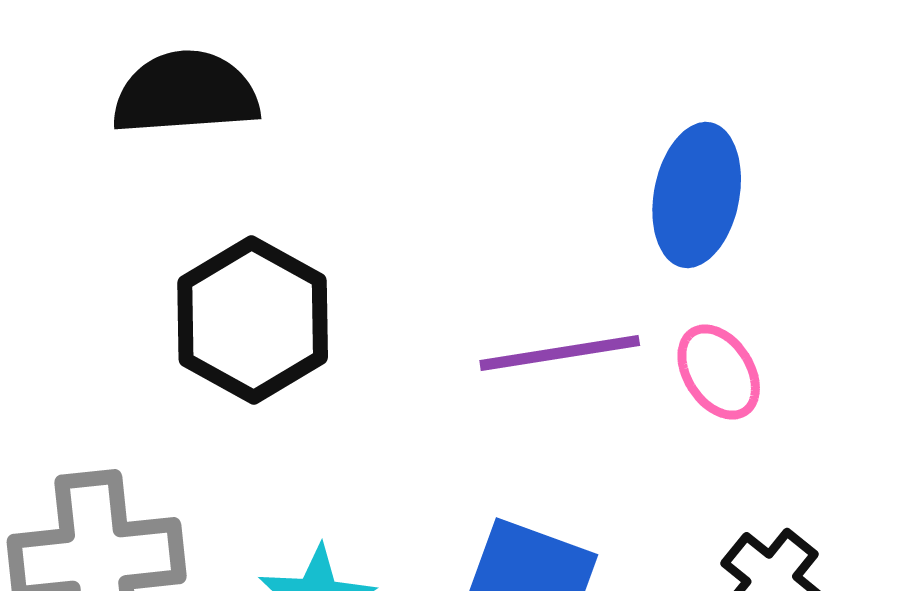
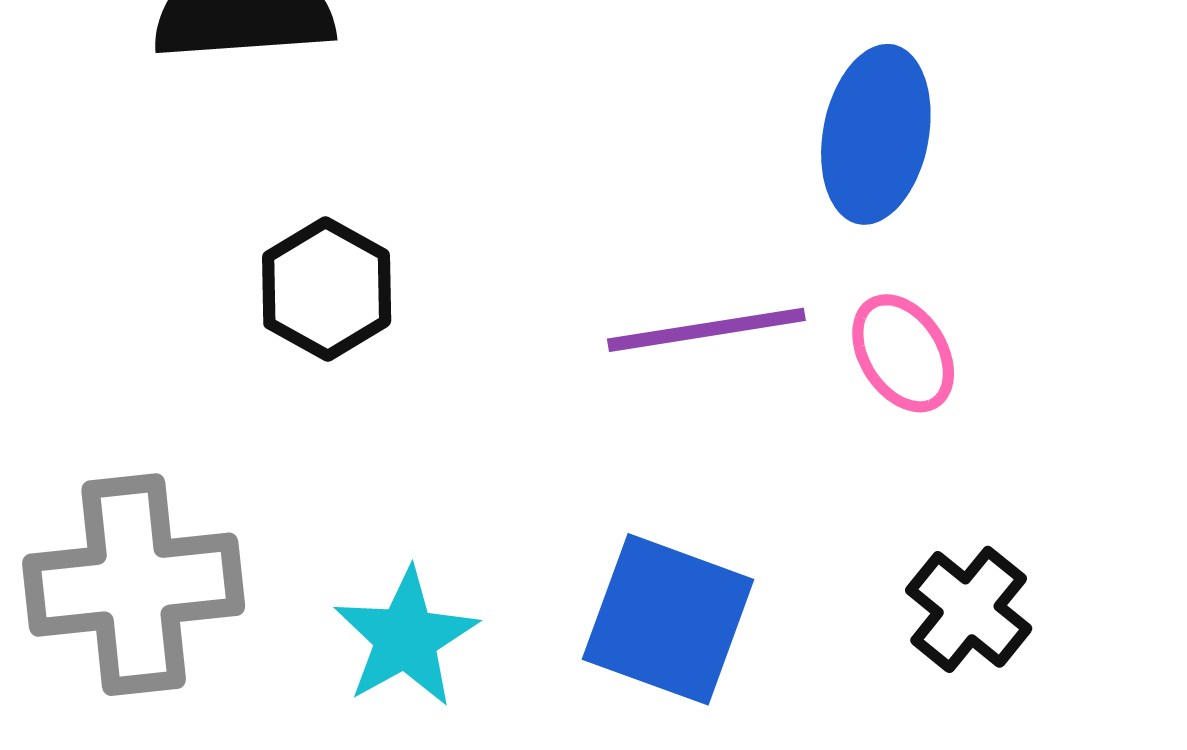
black hexagon: (253, 320) -> (327, 289), size x0.7

